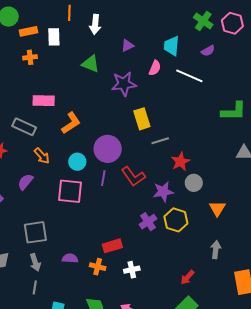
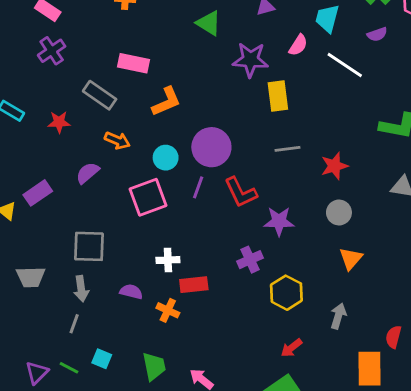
yellow rectangle: (142, 119) -> (278, 96), moved
orange arrow: (42, 156) -> (117, 140), turned -36
red star: (180, 162) -> (334, 166), moved
gray circle: (194, 183) -> (339, 213), moved
pink square: (70, 191) -> (148, 197), turned -36
yellow hexagon: (176, 220) -> (286, 293), moved
white cross: (132, 270) -> (168, 260), moved

